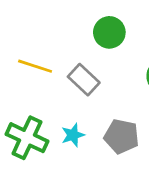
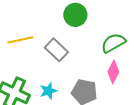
yellow line: (35, 66) -> (20, 40), turned -30

